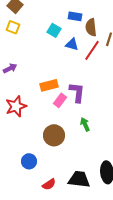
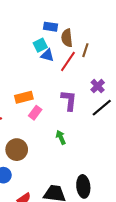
cyan square: (54, 30) -> (40, 45), moved, turned 32
purple L-shape: (77, 92) -> (69, 100), moved
brown circle: (54, 135) -> (17, 150), moved

